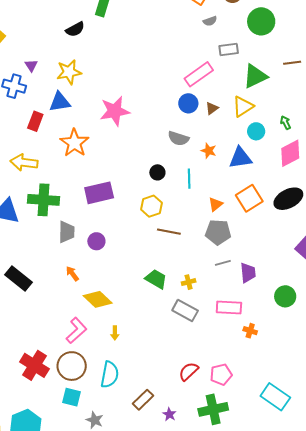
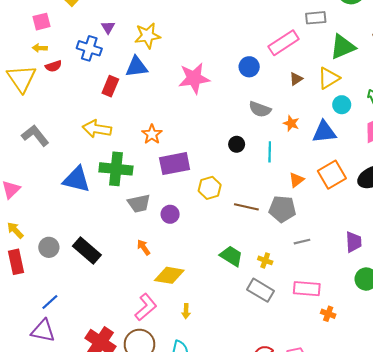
blue circle: (188, 103) -> (249, 67), moved
orange star: (74, 143) -> (152, 134), moved, size x0.7
yellow hexagon: (151, 206) -> (210, 188), moved
gray trapezoid: (66, 232) -> (139, 203), turned 75
gray pentagon: (218, 232) -> (282, 209), moved
purple trapezoid: (248, 273) -> (354, 242), moved
yellow cross: (189, 282) -> (265, 260), turned 32
yellow diamond: (98, 299) -> (169, 275), turned -36

